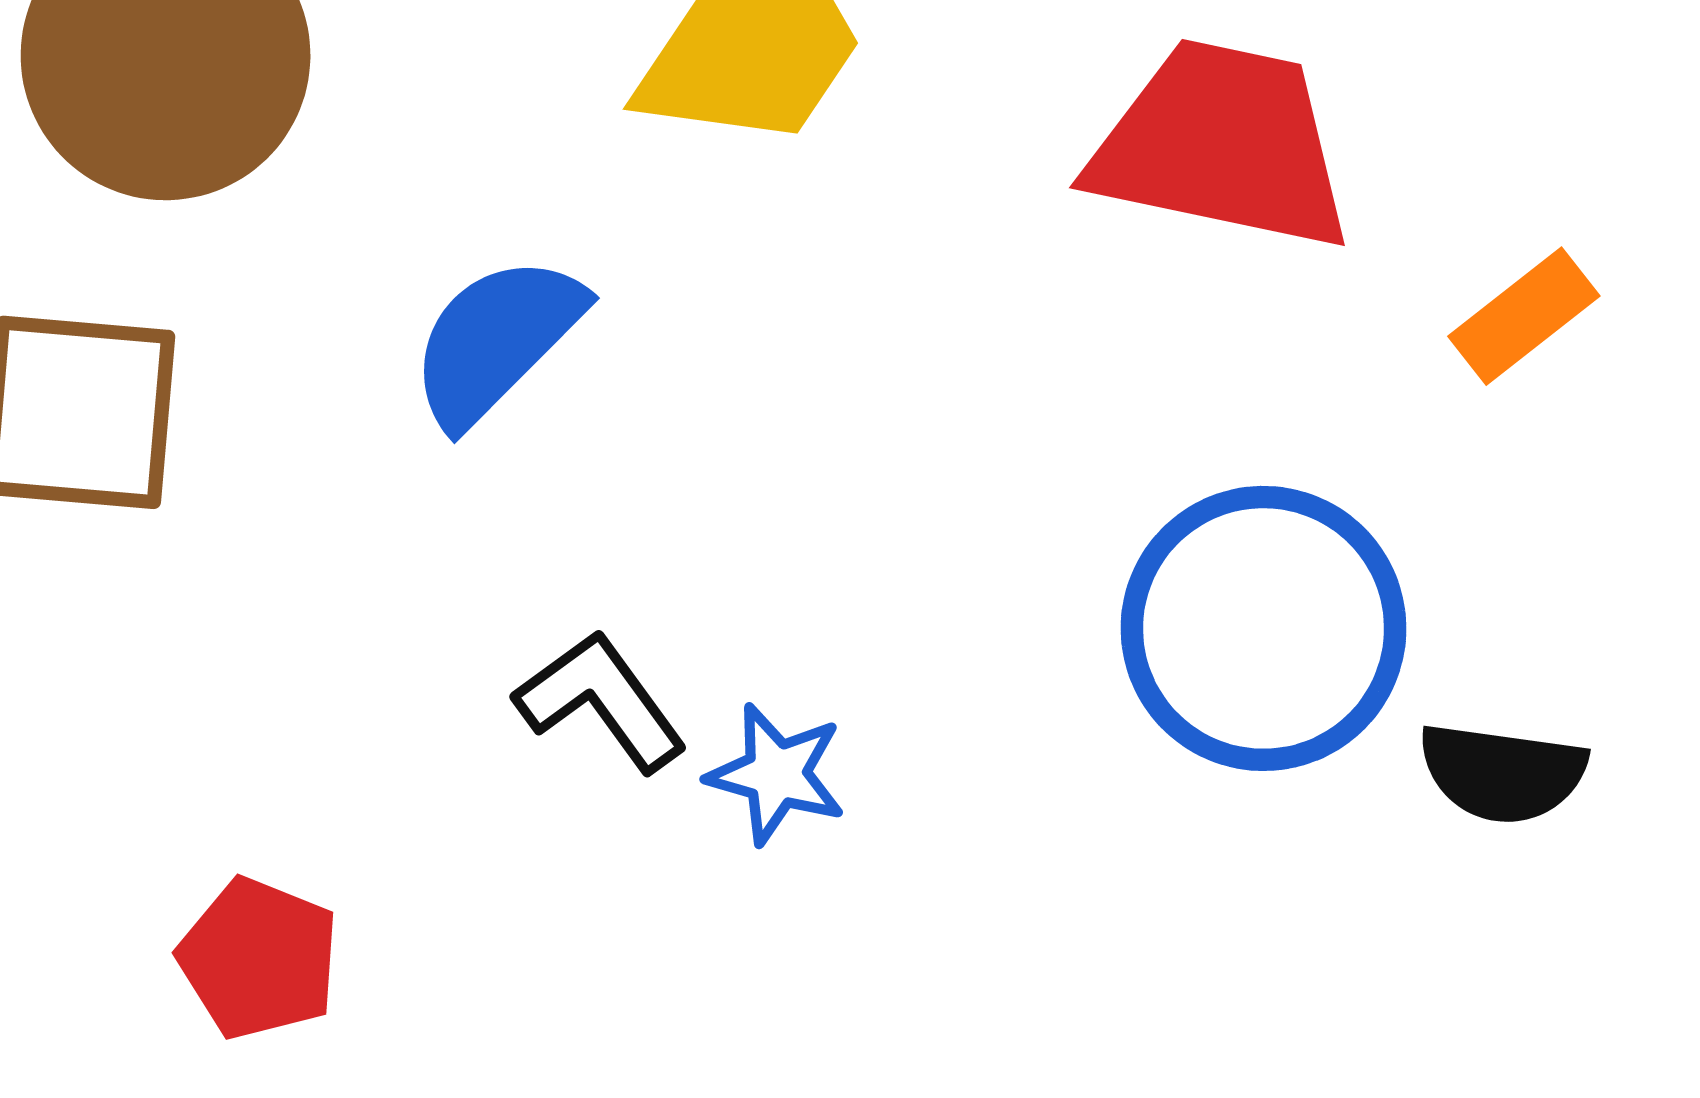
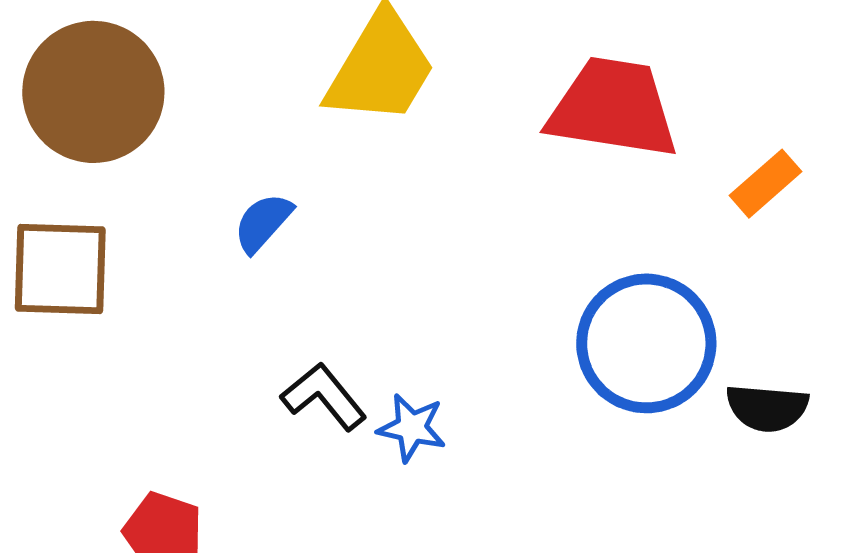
blue semicircle: (496, 340) -> (263, 223), size x0.7

